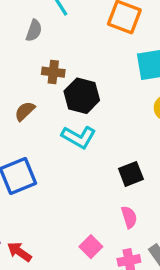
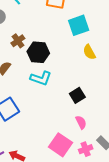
brown cross: (53, 72) -> (18, 41), turned -32
pink square: (91, 247) -> (60, 145), size x1.6

